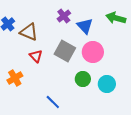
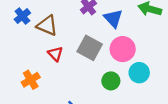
cyan circle: (107, 84) -> (139, 73), moved

